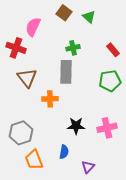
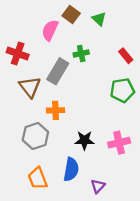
pink semicircle: (33, 27) -> (50, 30), moved
gray rectangle: (66, 72) -> (58, 71), moved, turned 30
gray hexagon: (21, 133) -> (35, 136), moved
blue semicircle: (64, 152) -> (71, 169), size x1.5

